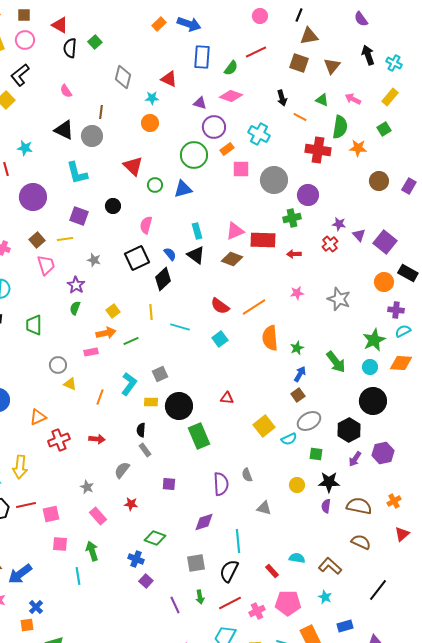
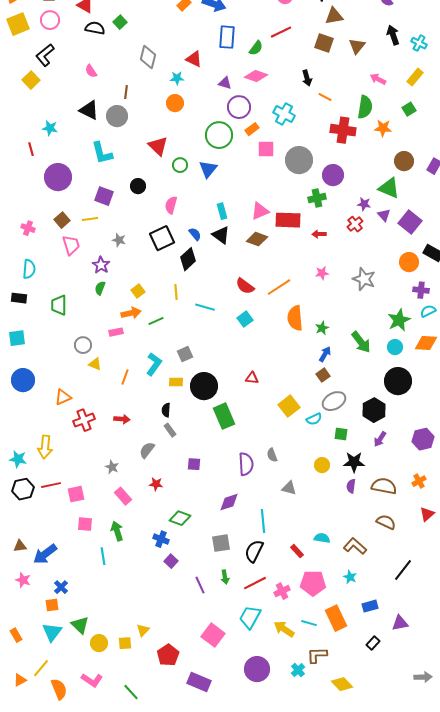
black semicircle: (70, 48) -> (95, 28), turned 96
green triangle: (322, 100) -> (389, 188), moved, size x1.6
blue triangle: (183, 189) -> (208, 169), turned -36
purple hexagon: (383, 453) -> (423, 439), moved

